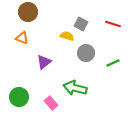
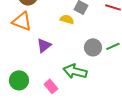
orange triangle: (22, 38) -> (22, 21), size x1.5
gray circle: (86, 53) -> (93, 47), moved

